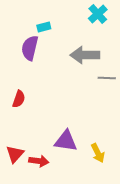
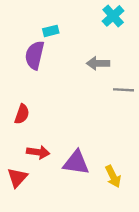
gray arrow: (85, 55) -> (98, 63), size x0.7
red arrow: (39, 161) -> (38, 152), moved

